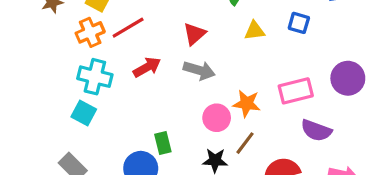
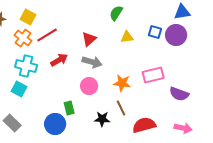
orange cross: (90, 32) -> (23, 38), turned -30
purple circle: (348, 78) -> (176, 35), moved
pink circle: (217, 118) -> (89, 86), moved
purple semicircle: (316, 130) -> (179, 94), moved
brown line: (245, 143) -> (121, 108), turned -63

